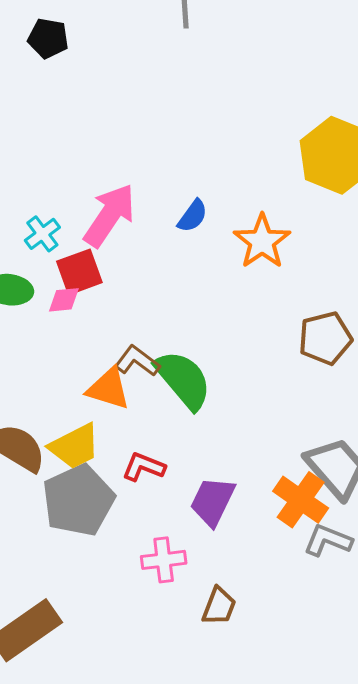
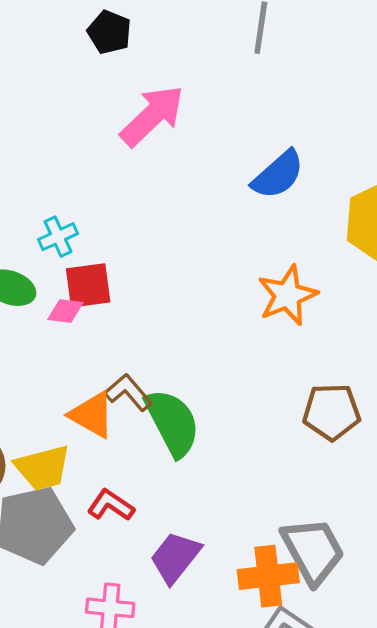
pink arrow: (109, 215) -> (152, 116), moved
blue semicircle: (193, 216) -> (278, 175), moved, size x1.5
orange cross: (301, 500) -> (268, 576), turned 36

